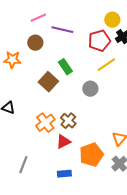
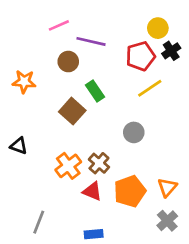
brown circle: (35, 43) -> (68, 62), moved
gray circle: (90, 89) -> (134, 132), moved
red triangle: (63, 142) -> (92, 191), turned 49
orange pentagon: (91, 155) -> (130, 191), moved

